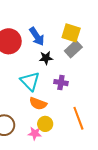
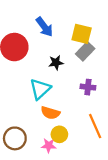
blue arrow: (37, 36) -> (44, 27), moved
cyan triangle: (30, 81) -> (40, 89), turned 35
purple cross: (61, 83) -> (88, 87), moved

